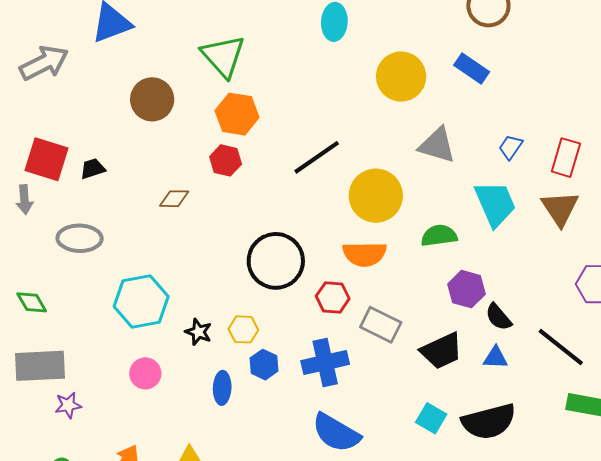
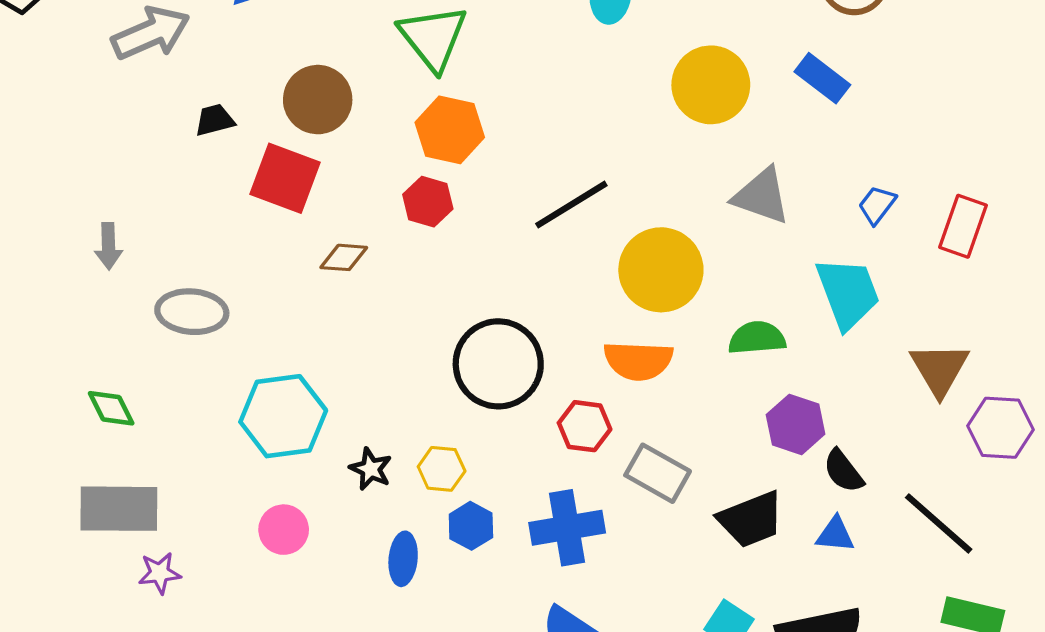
red square: (47, 159) -> (285, 178), moved
black trapezoid: (93, 169) -> (215, 120), moved
brown triangle: (560, 208) -> (940, 369), moved

